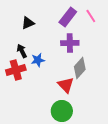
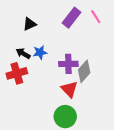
purple cross: (70, 43) -> (68, 64), moved
black arrow: (22, 51) -> (23, 53), turned -32
blue star: (38, 60) -> (40, 52), moved

